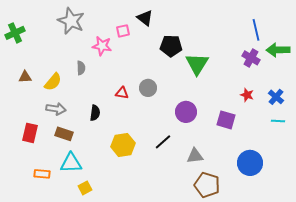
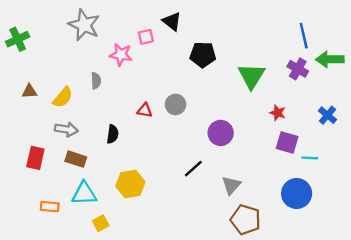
green triangle: (197, 64) -> (251, 76), moved
red star: (247, 95) -> (278, 113), moved
purple square: (226, 120) -> (287, 142), moved
cyan line: (278, 121) -> (310, 158), moved
yellow hexagon: (123, 145) -> (130, 184), moved
gray triangle: (195, 156) -> (231, 185), turned -42

